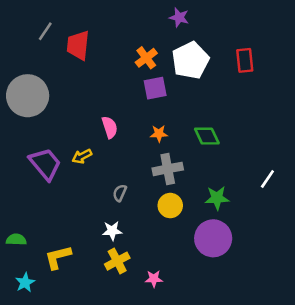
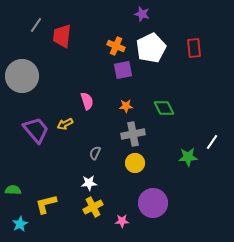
orange cross: (146, 58) -> (116, 46), turned -30
green star: (217, 198) -> (188, 157), moved
purple circle: (213, 238) -> (153, 203), moved

